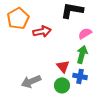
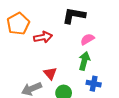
red triangle: (63, 66) -> (50, 73), moved
blue cross: (80, 76) -> (94, 84), moved

